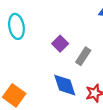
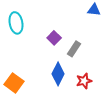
blue diamond: (65, 85) -> (58, 74), turned 45

